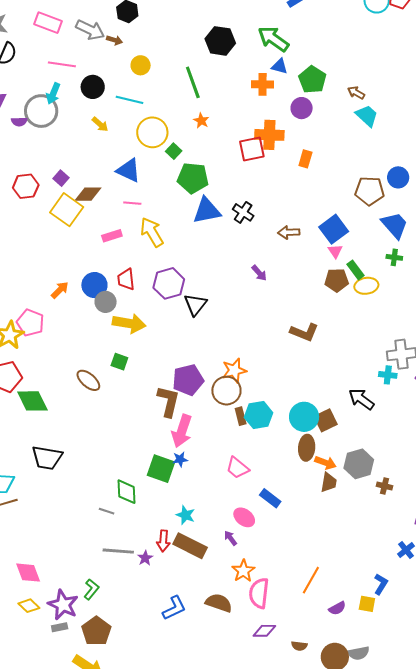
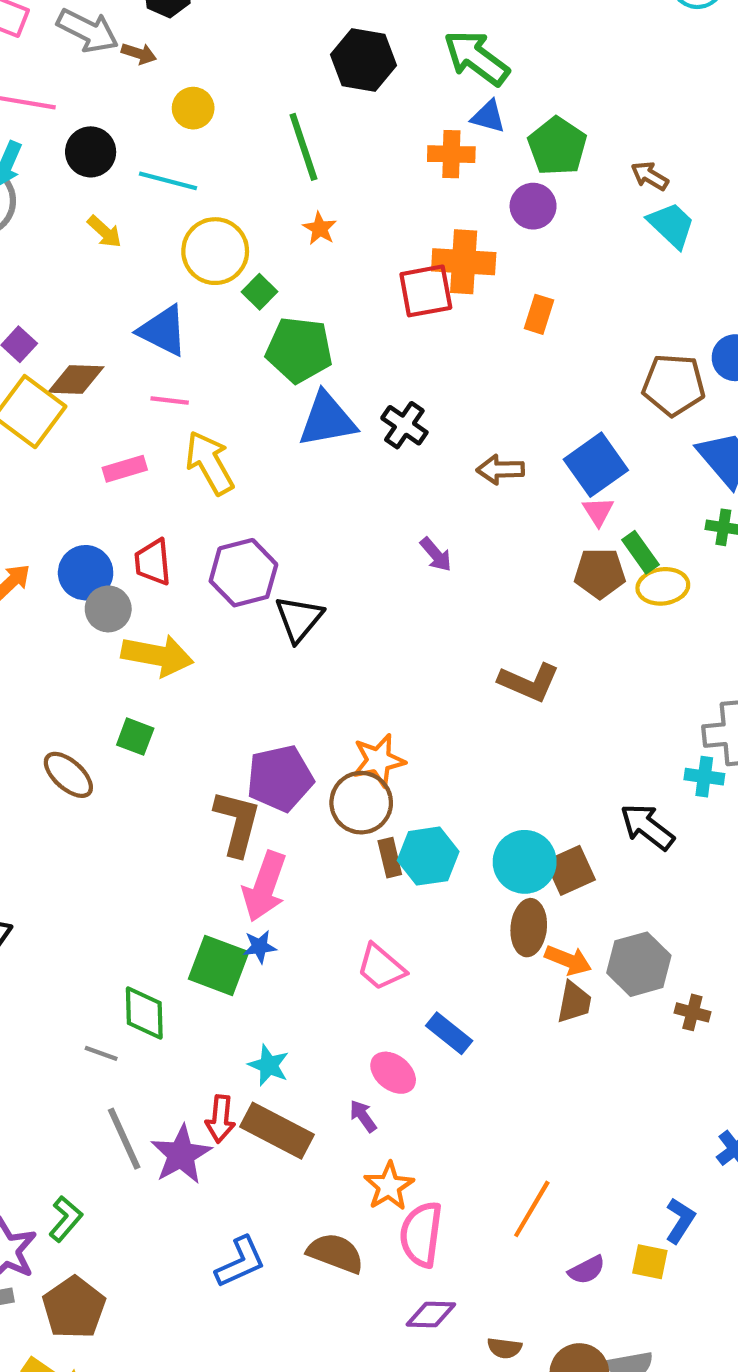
gray line: (118, 551) -> (124, 1139), turned 60
purple star: (145, 558) -> (181, 1155), size x1.8

